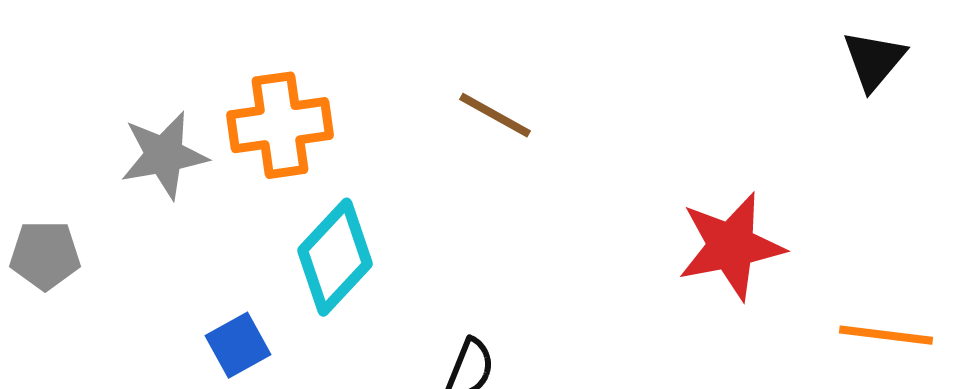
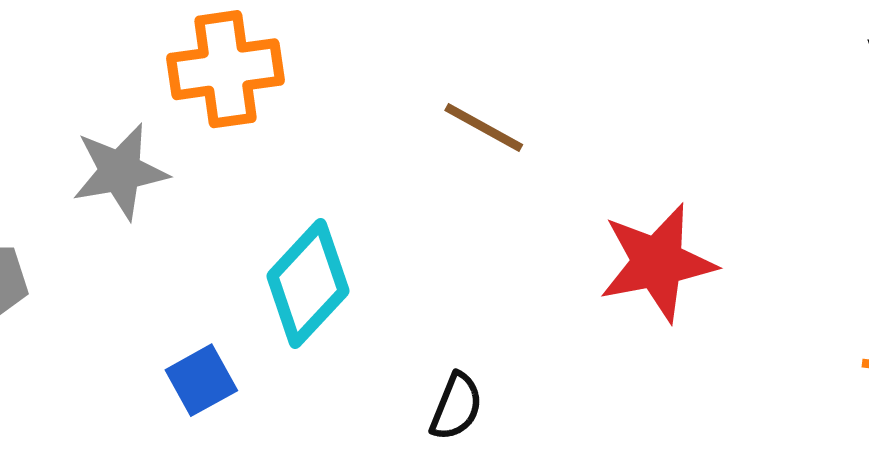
orange cross: (280, 125) -> (226, 69), moved
red star: (731, 246) -> (657, 263), moved

